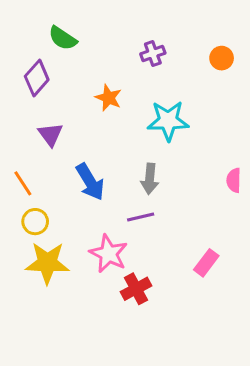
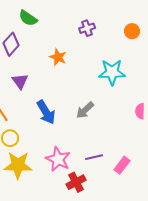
cyan star: (168, 121) -> (112, 72), moved
gray arrow: (150, 179) -> (85, 110), turned 42
purple line: (141, 217) -> (94, 157), moved

